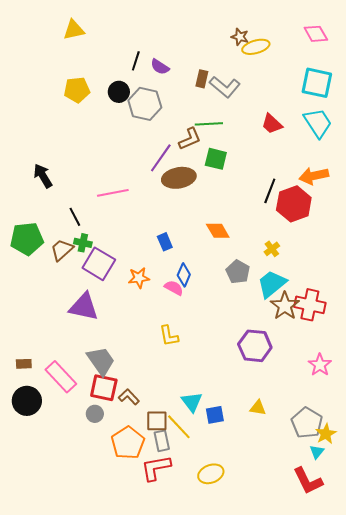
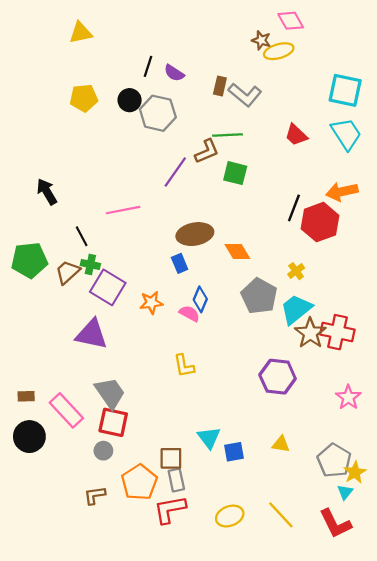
pink diamond: (316, 34) -> (291, 21), moved
brown ellipse: (179, 178) -> (195, 234), moved
gray pentagon: (238, 272) -> (259, 296), size x1.4
brown L-shape: (129, 397) -> (95, 495), moved, turned -55
yellow line: (179, 427) -> (281, 515), moved

